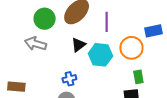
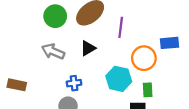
gray arrow: (35, 44) -> (53, 51), moved
cyan hexagon: (100, 55) -> (119, 79), moved

